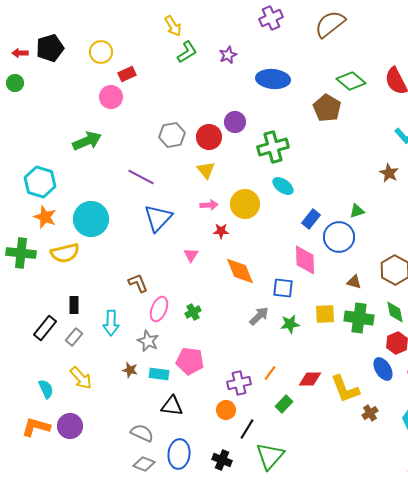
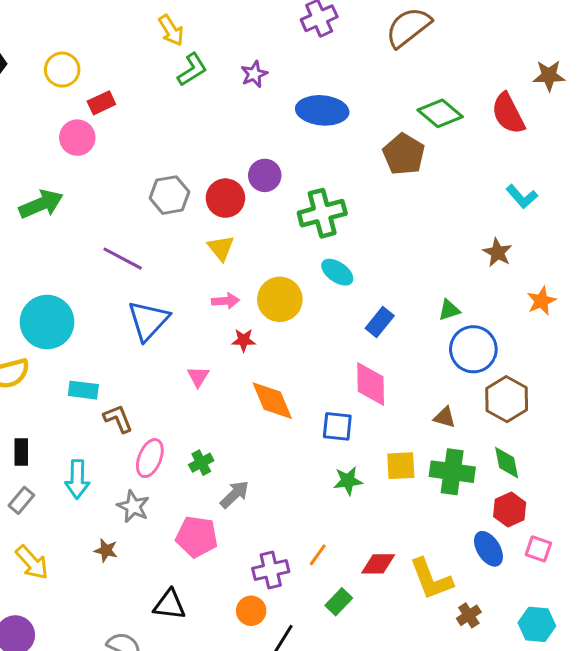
blue circle: (339, 237) -> (473, 349), moved
gray arrow: (259, 316) -> (234, 494), moved
cyan rectangle: (159, 374) -> (83, 390), moved

